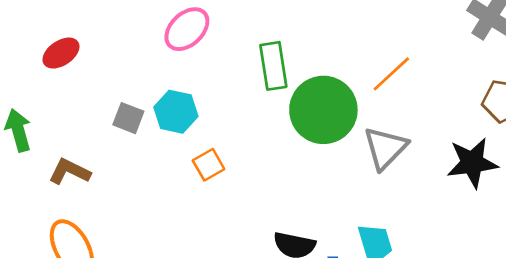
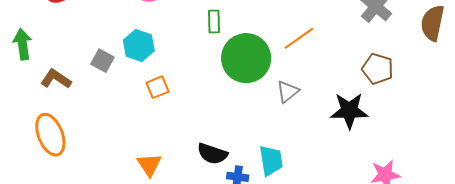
green rectangle: (273, 66) -> (214, 21), size x0.7
gray square: (128, 118) -> (102, 61), moved
gray triangle: (385, 148) -> (288, 92), size x0.7

